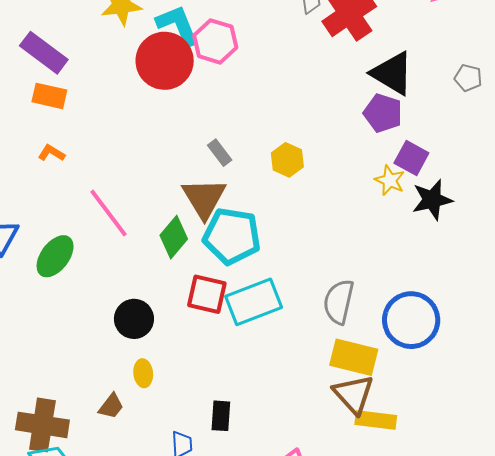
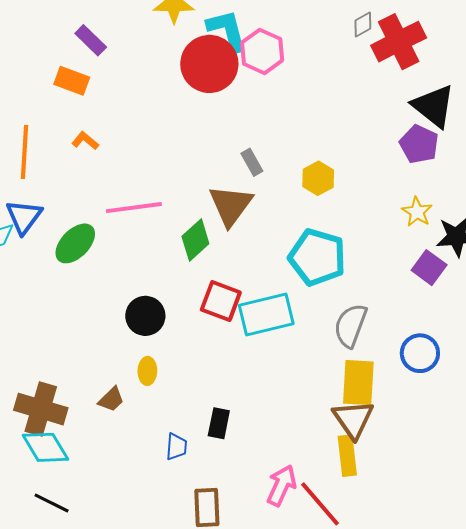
purple rectangle: (44, 53) -> (91, 40), size x0.7
orange rectangle: (49, 96) -> (72, 81), moved
purple square: (411, 158) -> (429, 268), moved
pink line: (108, 213) -> (134, 208), turned -68
cyan pentagon: (232, 236) -> (317, 257), moved
blue circle: (411, 320) -> (420, 353), size x0.7
yellow rectangle: (354, 357) -> (358, 383), turned 72
yellow rectangle: (376, 420) -> (347, 456), moved, turned 69

